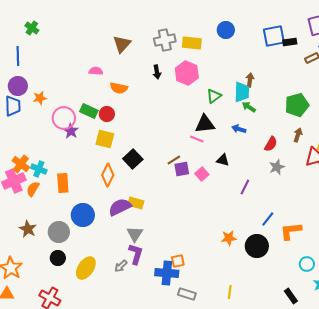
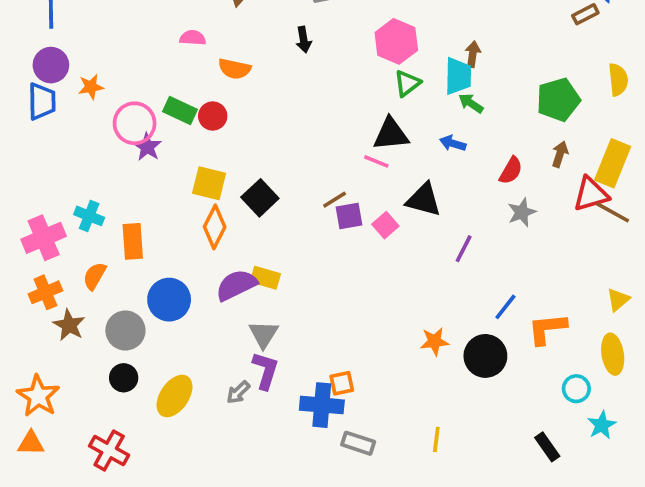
pink hexagon: (187, 73) -> (396, 41), moved
yellow square: (105, 139) -> (209, 183), moved
black triangle: (223, 160) -> (424, 200), size x1.5
orange cross: (21, 164) -> (45, 292), moved, turned 30
orange semicircle: (33, 189) -> (95, 276), moved

